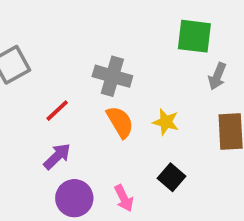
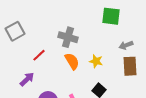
gray arrow: (217, 76) -> (126, 45), moved, turned 48
purple arrow: (57, 156) -> (27, 79), moved

